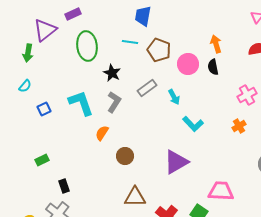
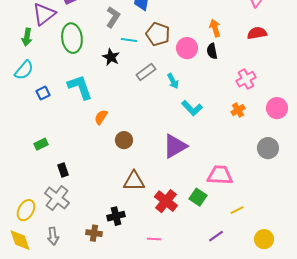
cyan line: (130, 42) -> (129, 40), moved
green ellipse: (87, 46) -> (72, 38), moved
cyan semicircle: (25, 86) -> (24, 70), size x1.5
gray L-shape: (114, 102) -> (113, 17), moved

